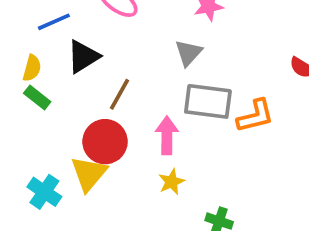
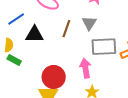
black triangle: (83, 57) -> (35, 34), turned 42
brown line: (120, 94) -> (66, 29), moved

